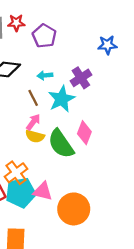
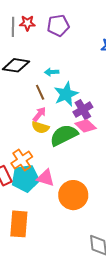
purple pentagon: (44, 36) -> (58, 25), moved, turned 30
purple cross: (81, 78) -> (83, 110), moved
pink diamond: (84, 133) -> (86, 126), turned -70
green semicircle: (61, 144) -> (64, 135), turned 96

